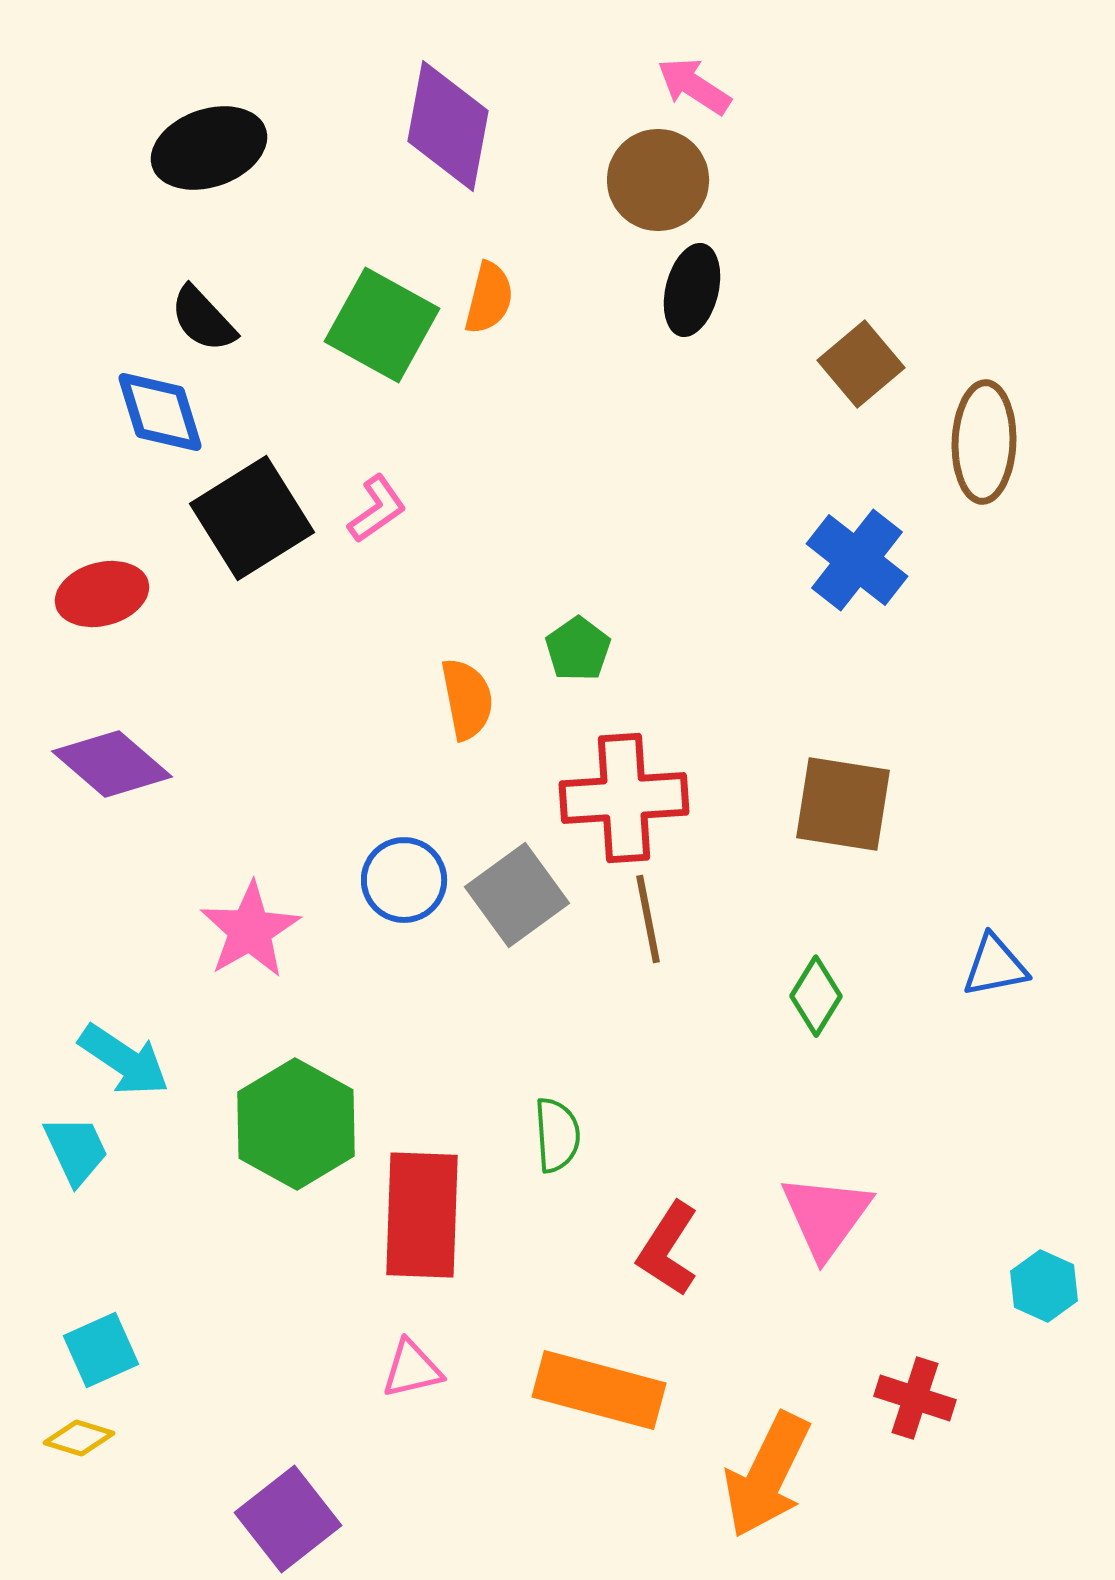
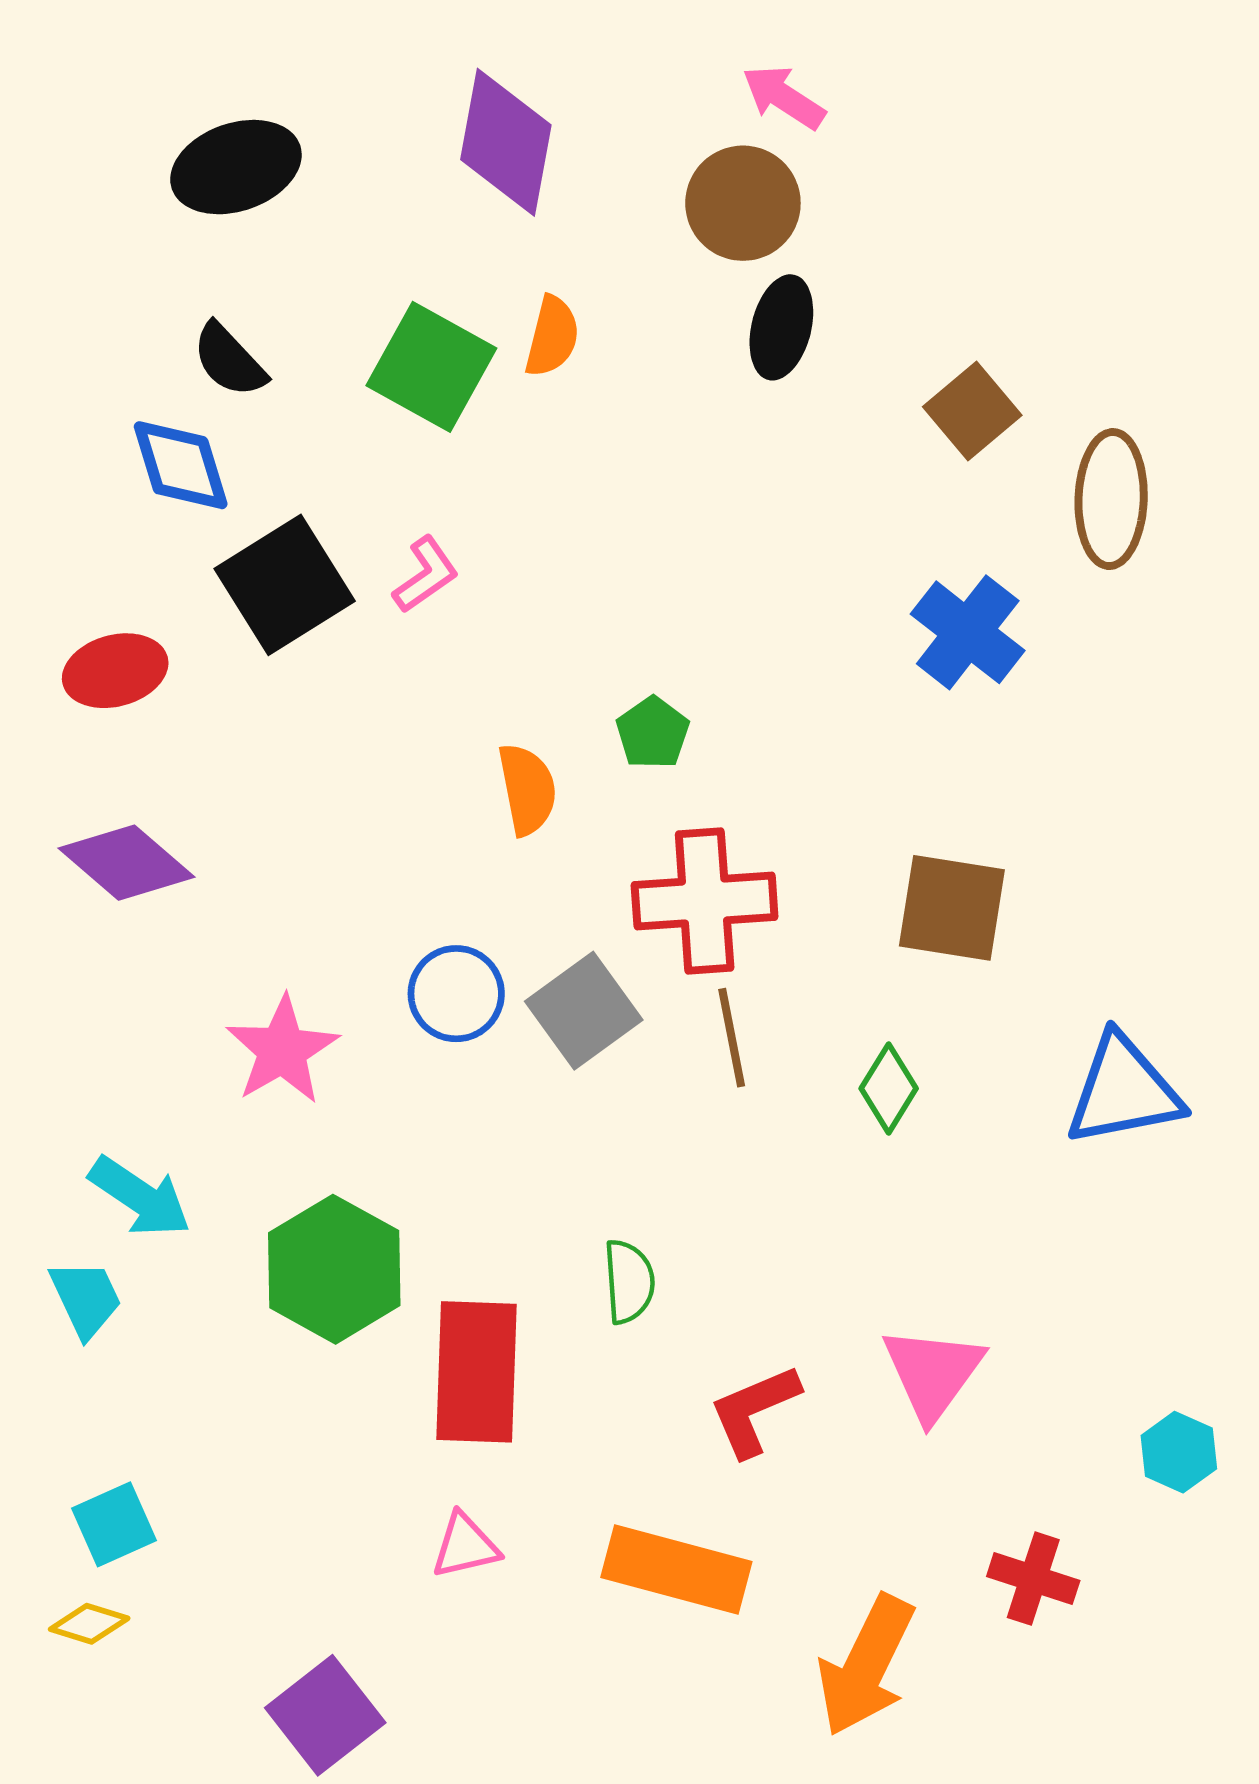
blue triangle: (995, 966) -> (1124, 1091), size x1.6
green diamond: (816, 996) -> (889, 1088), moved
red L-shape: (668, 1249) -> (754, 1410), turned 34

